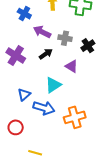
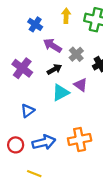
gray cross: (65, 38) -> (76, 54), turned 32
cyan triangle: (53, 85) -> (61, 92), moved
blue arrow: (44, 108) -> (44, 142), moved, turned -35

